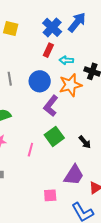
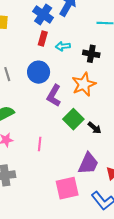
orange star: (70, 85) -> (84, 84), moved
green square: (54, 136) -> (73, 119), moved
pink square: (50, 195) -> (67, 188), size x1.6

